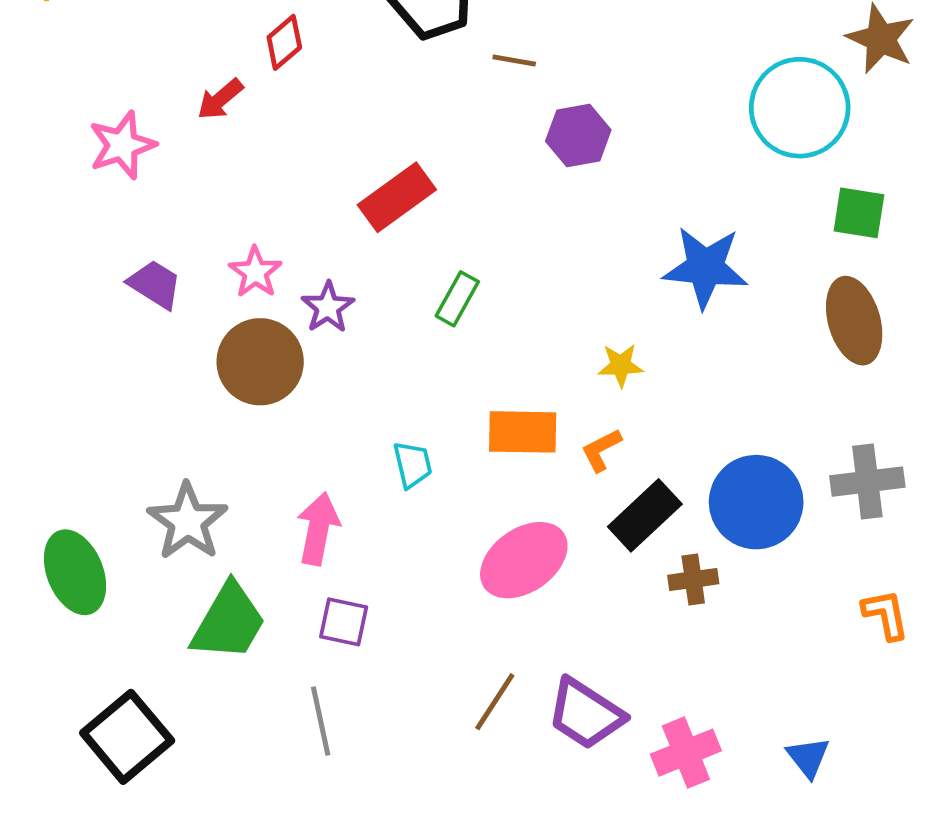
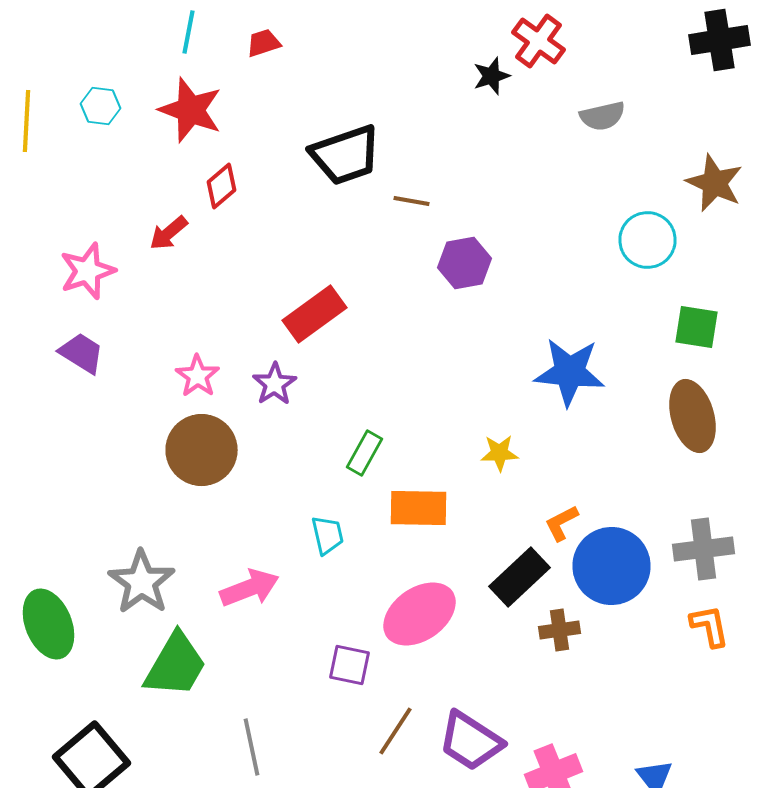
cyan circle: (800, 108) -> (648, 240), size x0.7
purple trapezoid: (155, 284) -> (82, 353), moved
green rectangle: (457, 299) -> (364, 453), moved
purple star: (328, 307) -> (274, 384), moved
orange L-shape: (601, 450) -> (562, 523), moved
pink arrow: (318, 529) -> (250, 588), turned 58
orange L-shape: (886, 615) -> (710, 626), moved
purple square: (344, 622) -> (350, 665), moved

